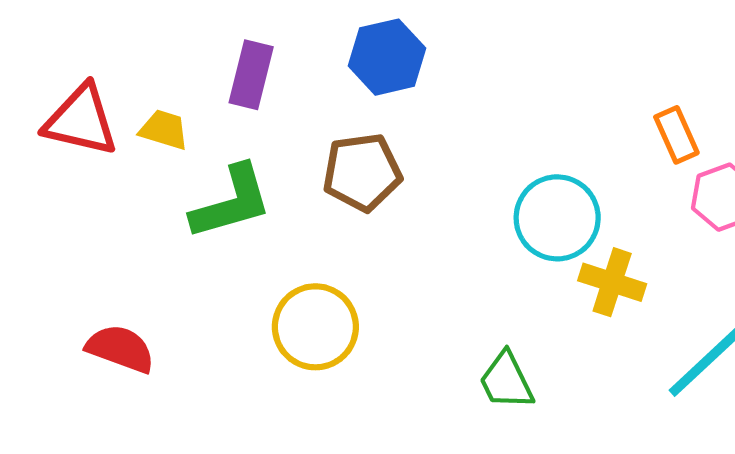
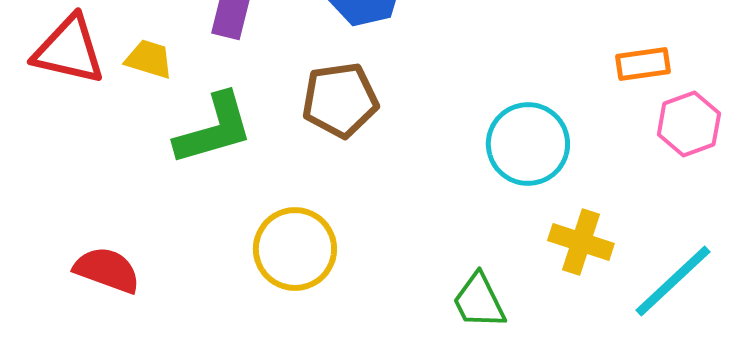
orange rectangle: (676, 135) -> (643, 64), turned -74
yellow cross: (612, 282) -> (581, 242), moved

